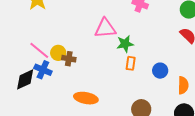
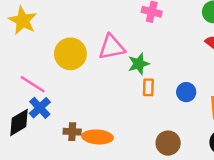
yellow circle: (58, 53) -> (70, 54), moved, size x1.6
brown cross: (69, 59) -> (72, 132), moved
blue cross: (43, 70) -> (40, 108), turned 30

